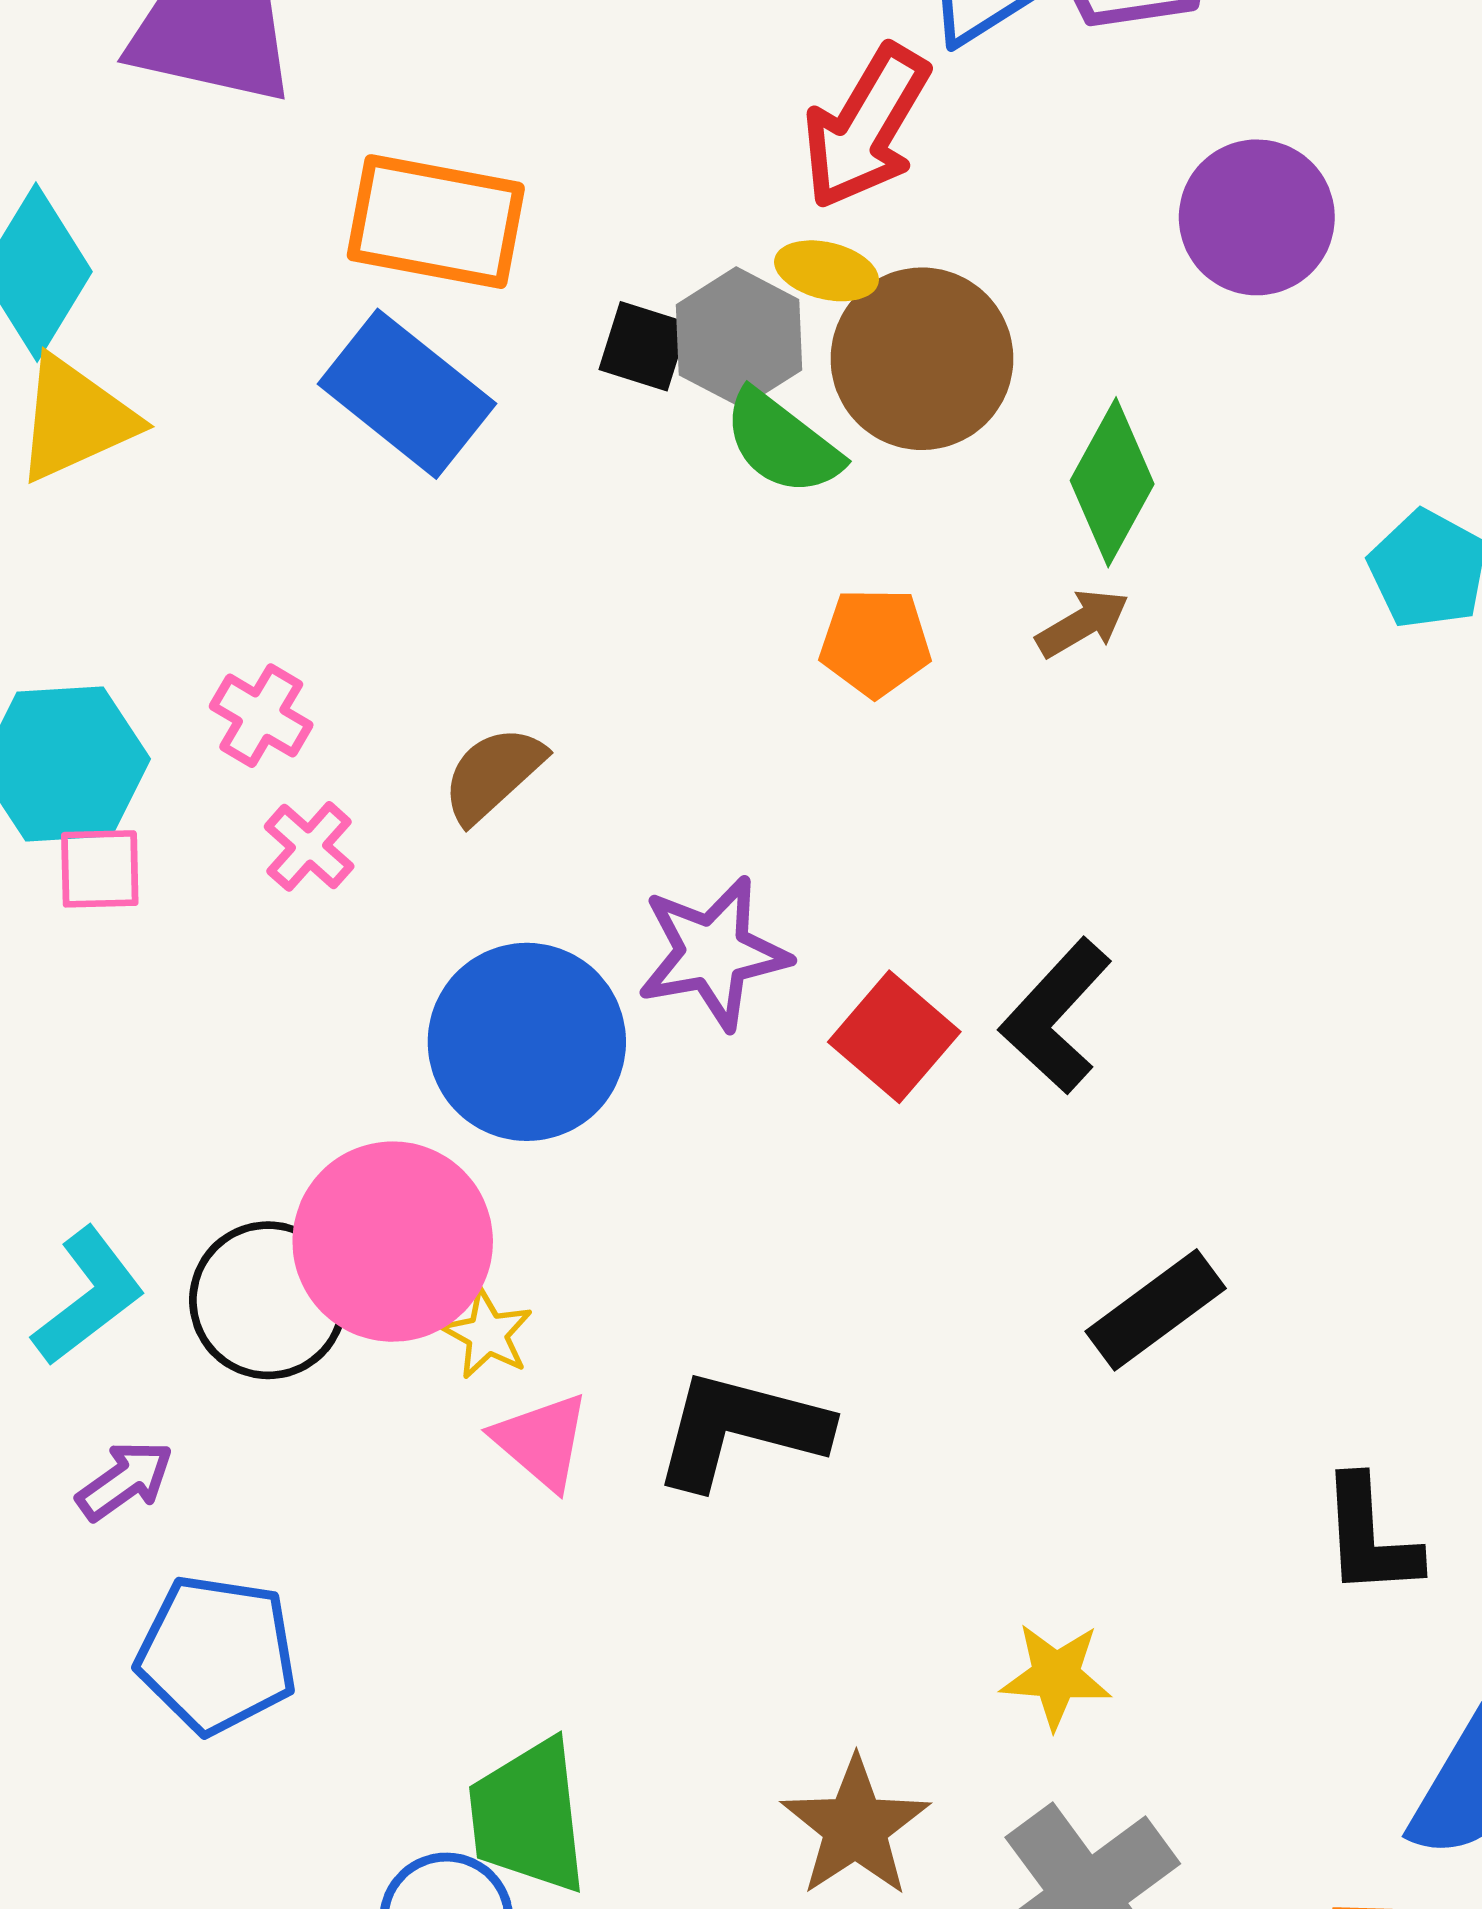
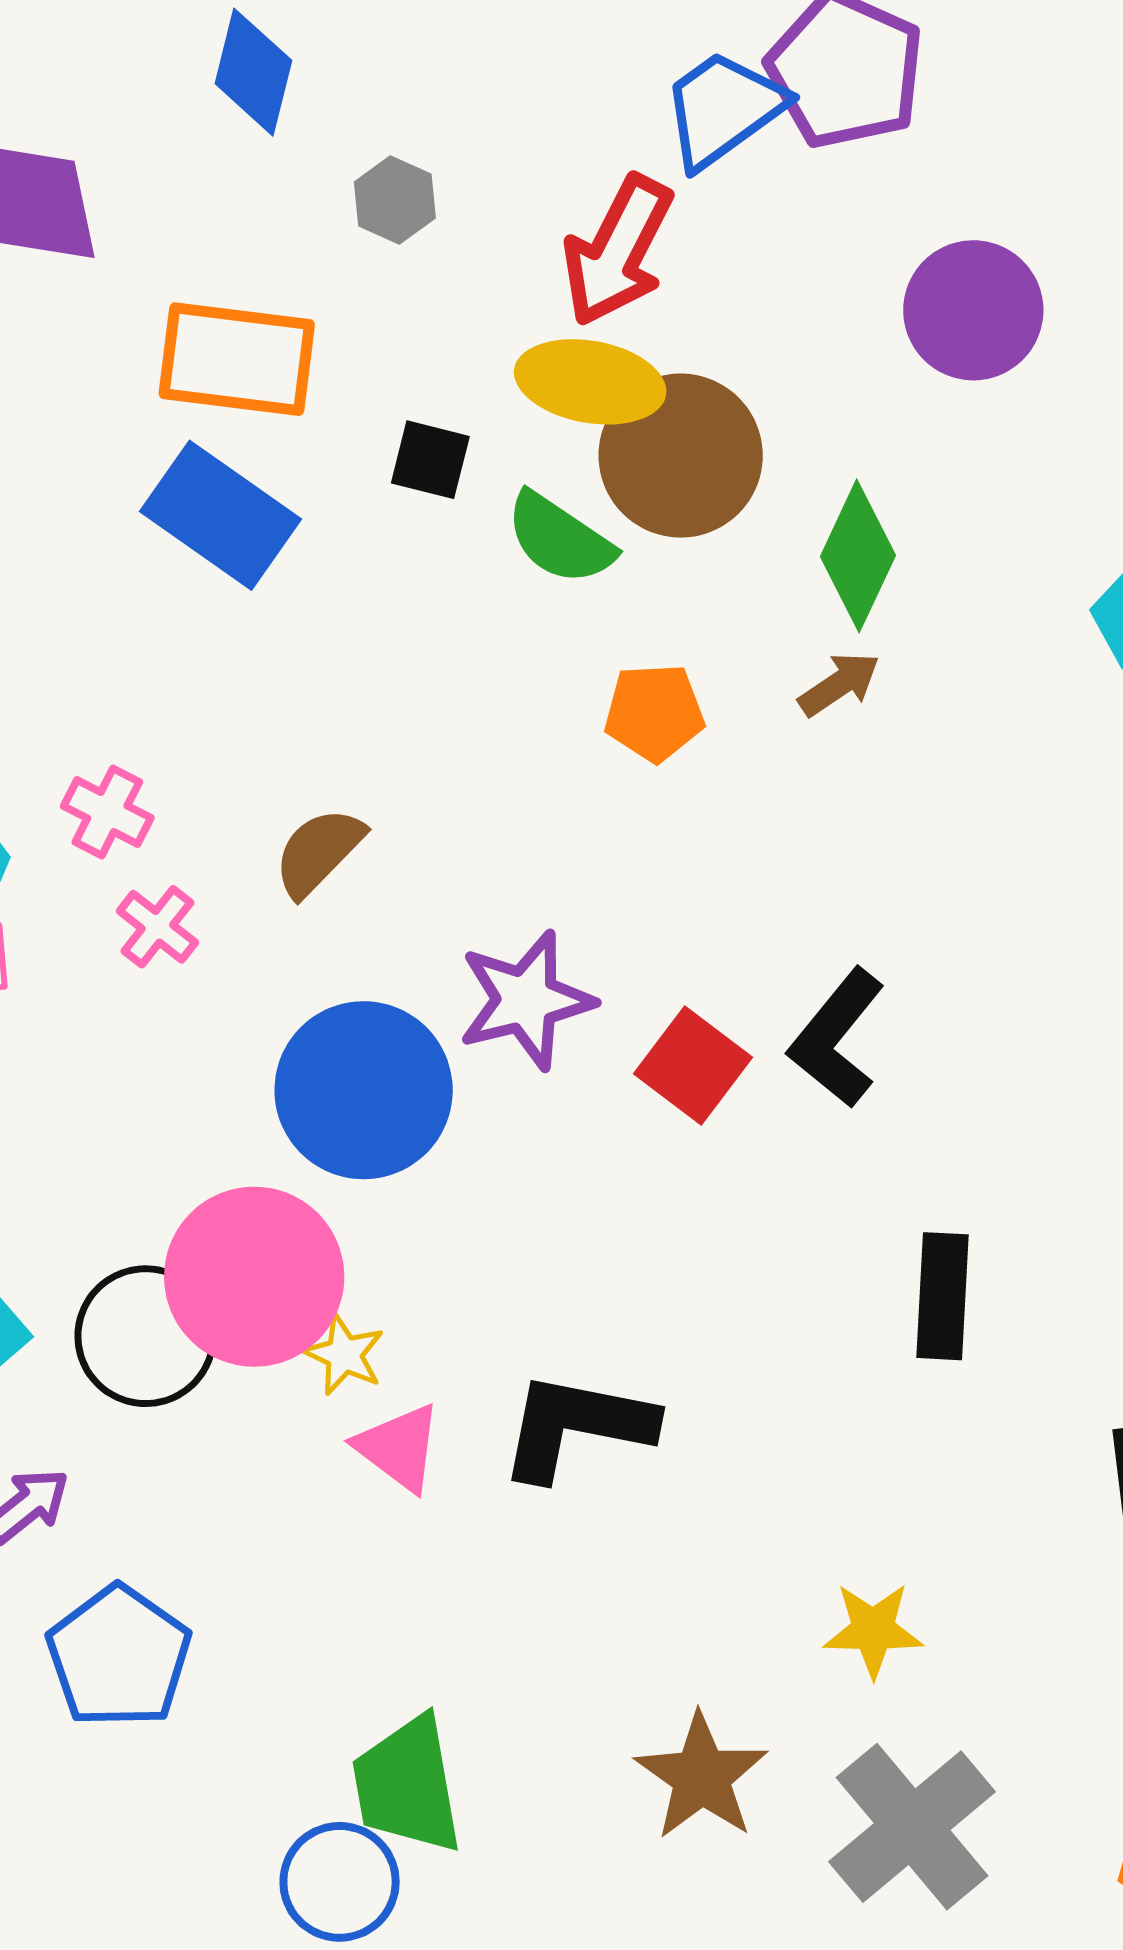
yellow ellipse: (826, 271) -> (590, 382), size x1.6
gray hexagon: (739, 337) -> (395, 200), moved, size x0.7
black rectangle: (1156, 1310) -> (943, 1296), turned -47
blue pentagon: (217, 1654) -> (119, 1657), turned 30

